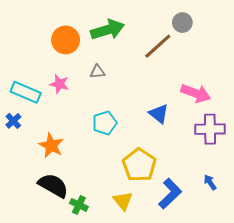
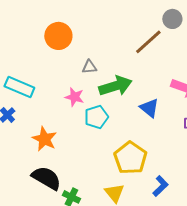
green arrow: (108, 30) -> (115, 86), moved
pink star: (59, 84) -> (74, 97), moved
blue L-shape: (170, 194) -> (160, 186), size x0.7

